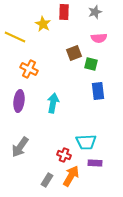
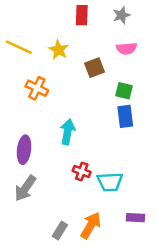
yellow star: (43, 24) -> (59, 50), moved
green square: (91, 64) -> (124, 91), moved
purple ellipse: (19, 101) -> (24, 150), moved
red cross: (64, 155) -> (82, 171), moved
purple rectangle: (95, 163) -> (136, 218), moved

